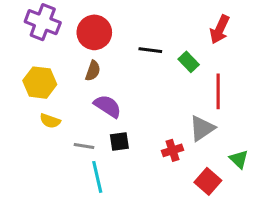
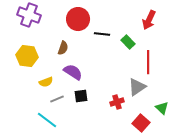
red circle: (94, 32) -> (78, 19), moved
yellow semicircle: (50, 121) -> (46, 82), moved, turned -40
gray line: (84, 146) -> (57, 99), turned -32
cyan line: (97, 177) -> (47, 120), moved, turned -40

